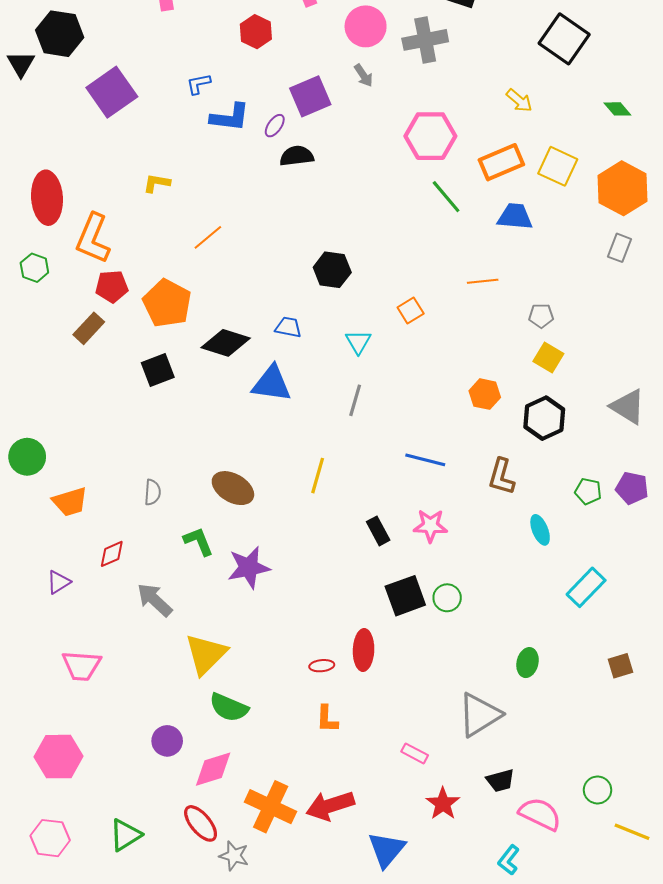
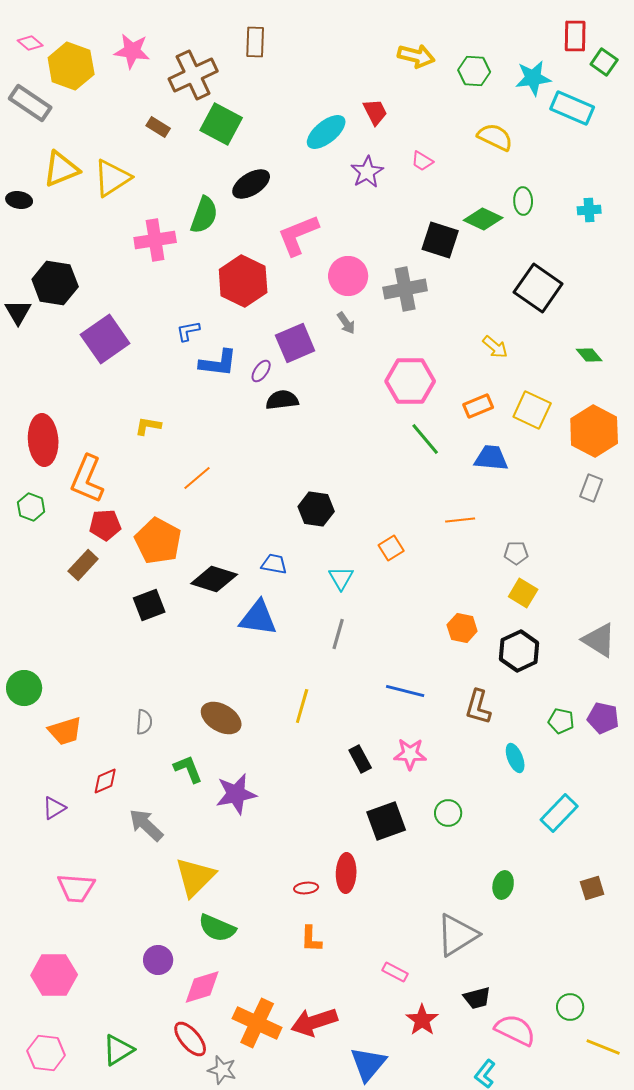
red hexagon: (256, 32) -> (243, 281), size x1.6
orange rectangle: (501, 162) -> (478, 406), size x0.7
green circle: (447, 598) -> (448, 813), moved

